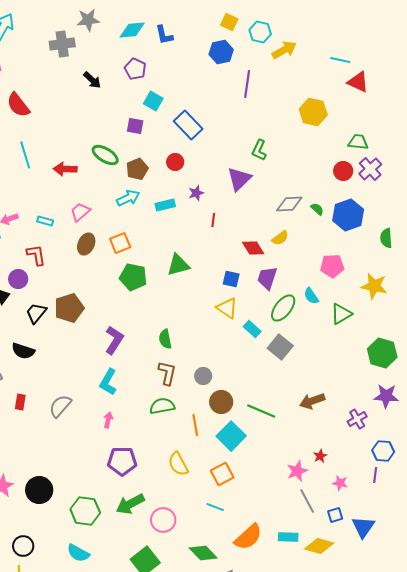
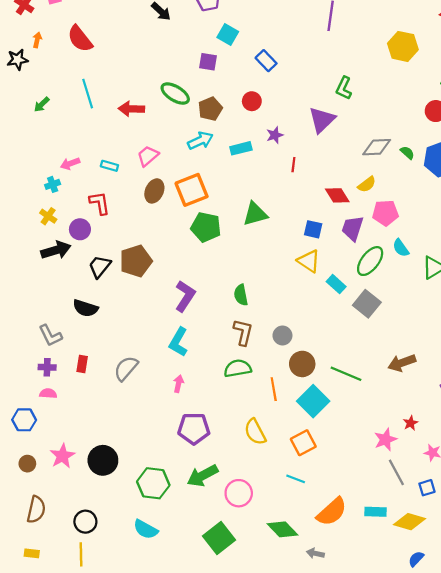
blue rectangle: (188, 125) -> (266, 61), size x0.7
orange square: (120, 243) -> (192, 190), size x1.4
pink pentagon: (332, 266) -> (385, 213), moved

